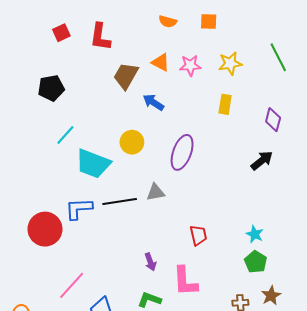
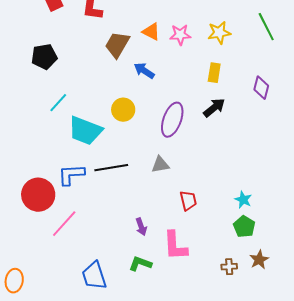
black arrow: (262, 161) -> (214, 108), moved
gray triangle: (155, 192) -> (160, 165), moved
pink line: (72, 285) -> (64, 224), moved

